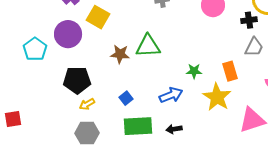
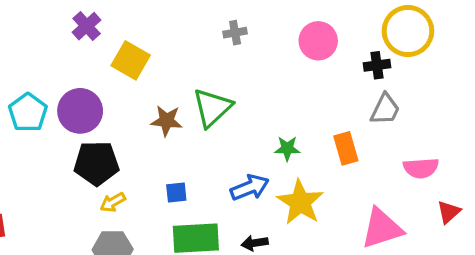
purple circle: (68, 34) -> (80, 111), moved
green triangle: (148, 46) -> (212, 108), turned -40
yellow star: (217, 97) -> (300, 202), moved
blue square: (126, 98) -> (176, 192), turned 32

